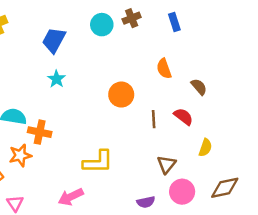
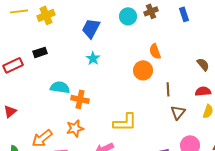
orange semicircle: (164, 69) -> (155, 51), moved
red semicircle: (183, 117) -> (203, 91), moved, turned -42
orange star: (20, 155) -> (75, 128), moved
brown triangle: (167, 164) -> (178, 112), moved

